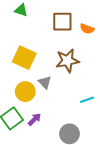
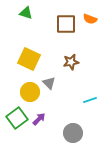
orange semicircle: (87, 29) -> (90, 19), moved
brown star: (67, 61) -> (71, 62), size x0.7

